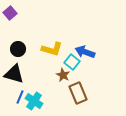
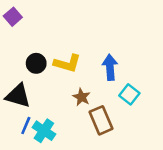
black circle: (18, 49) -> (36, 63), moved
blue arrow: (85, 52) -> (110, 67), turned 66
cyan square: (72, 62) -> (129, 94), moved

